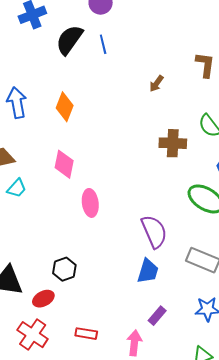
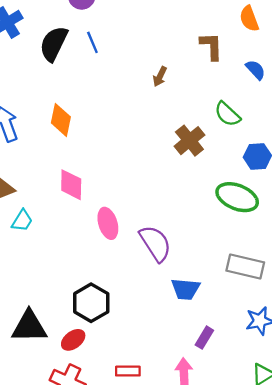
brown cross: (173, 143) -> (189, 141), turned -32
purple semicircle: (154, 232) -> (155, 243), moved
black hexagon: (64, 269) -> (91, 303), size x1.4
blue trapezoid: (148, 271) -> (186, 289), turned 88

